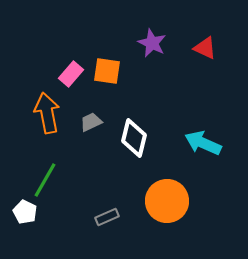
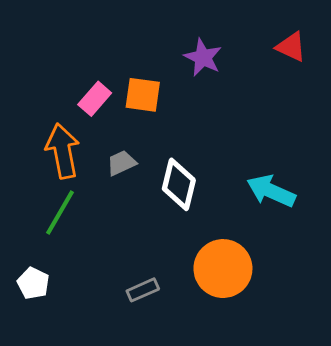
red triangle: (205, 48) -> (291, 47), moved
green line: (45, 180) -> (60, 212), moved

